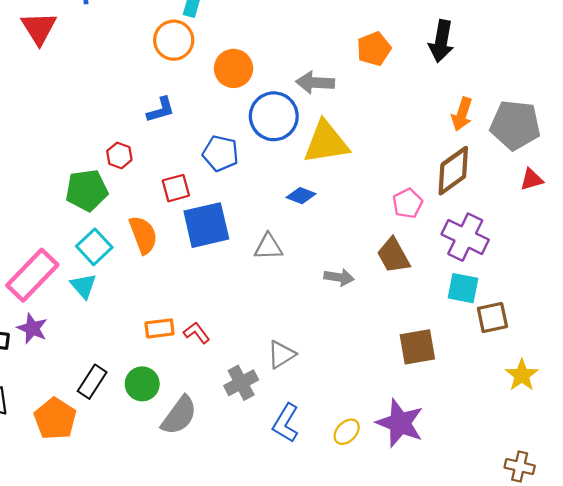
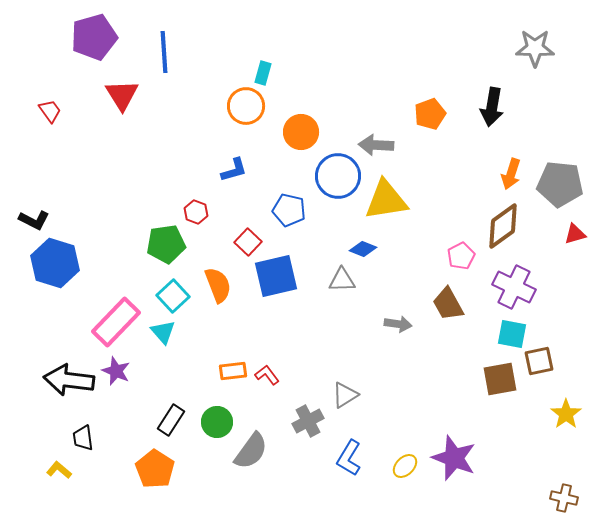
red square: (176, 188) -> (248, 242), turned -32
gray triangle: (268, 247) -> (342, 280), moved
brown square: (417, 347) -> (500, 379), moved
orange pentagon: (55, 419) -> (155, 469), moved

